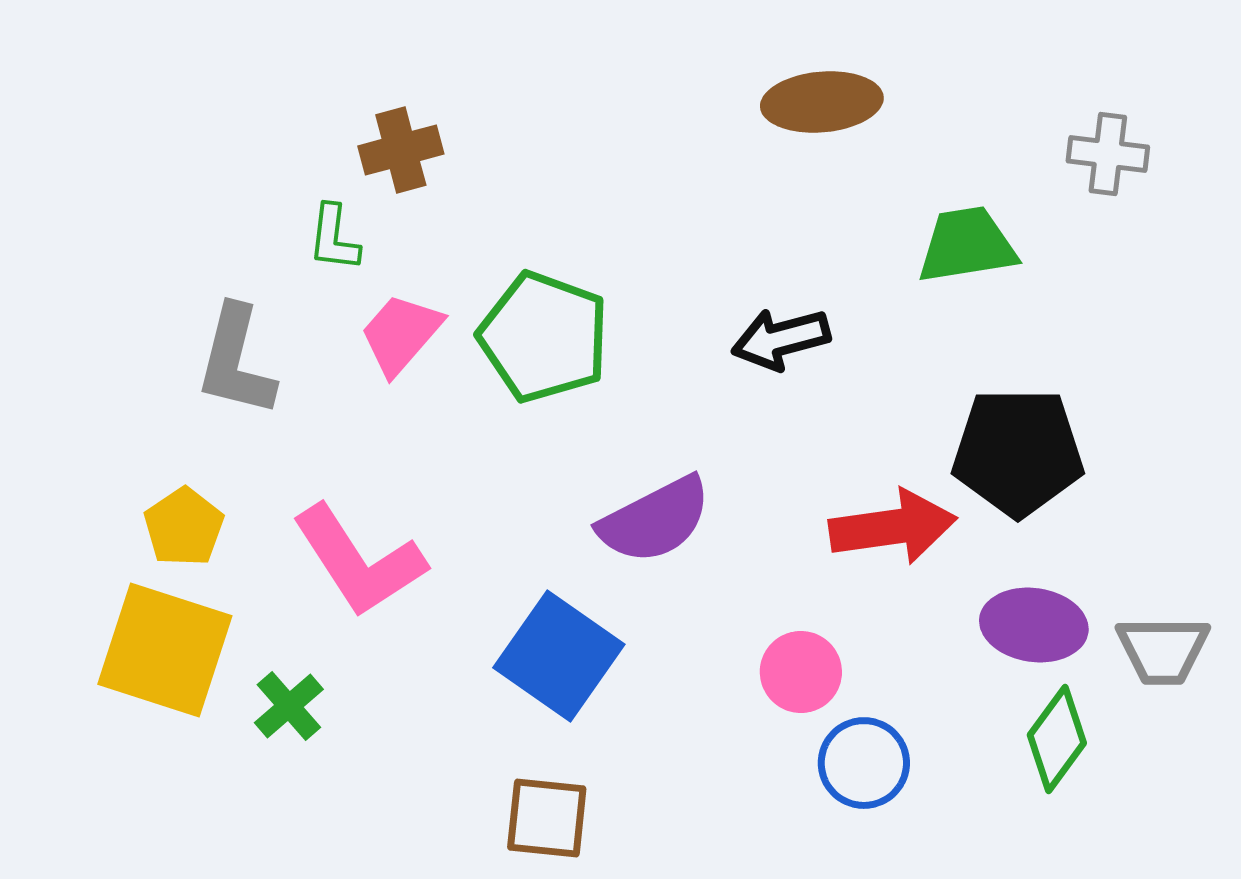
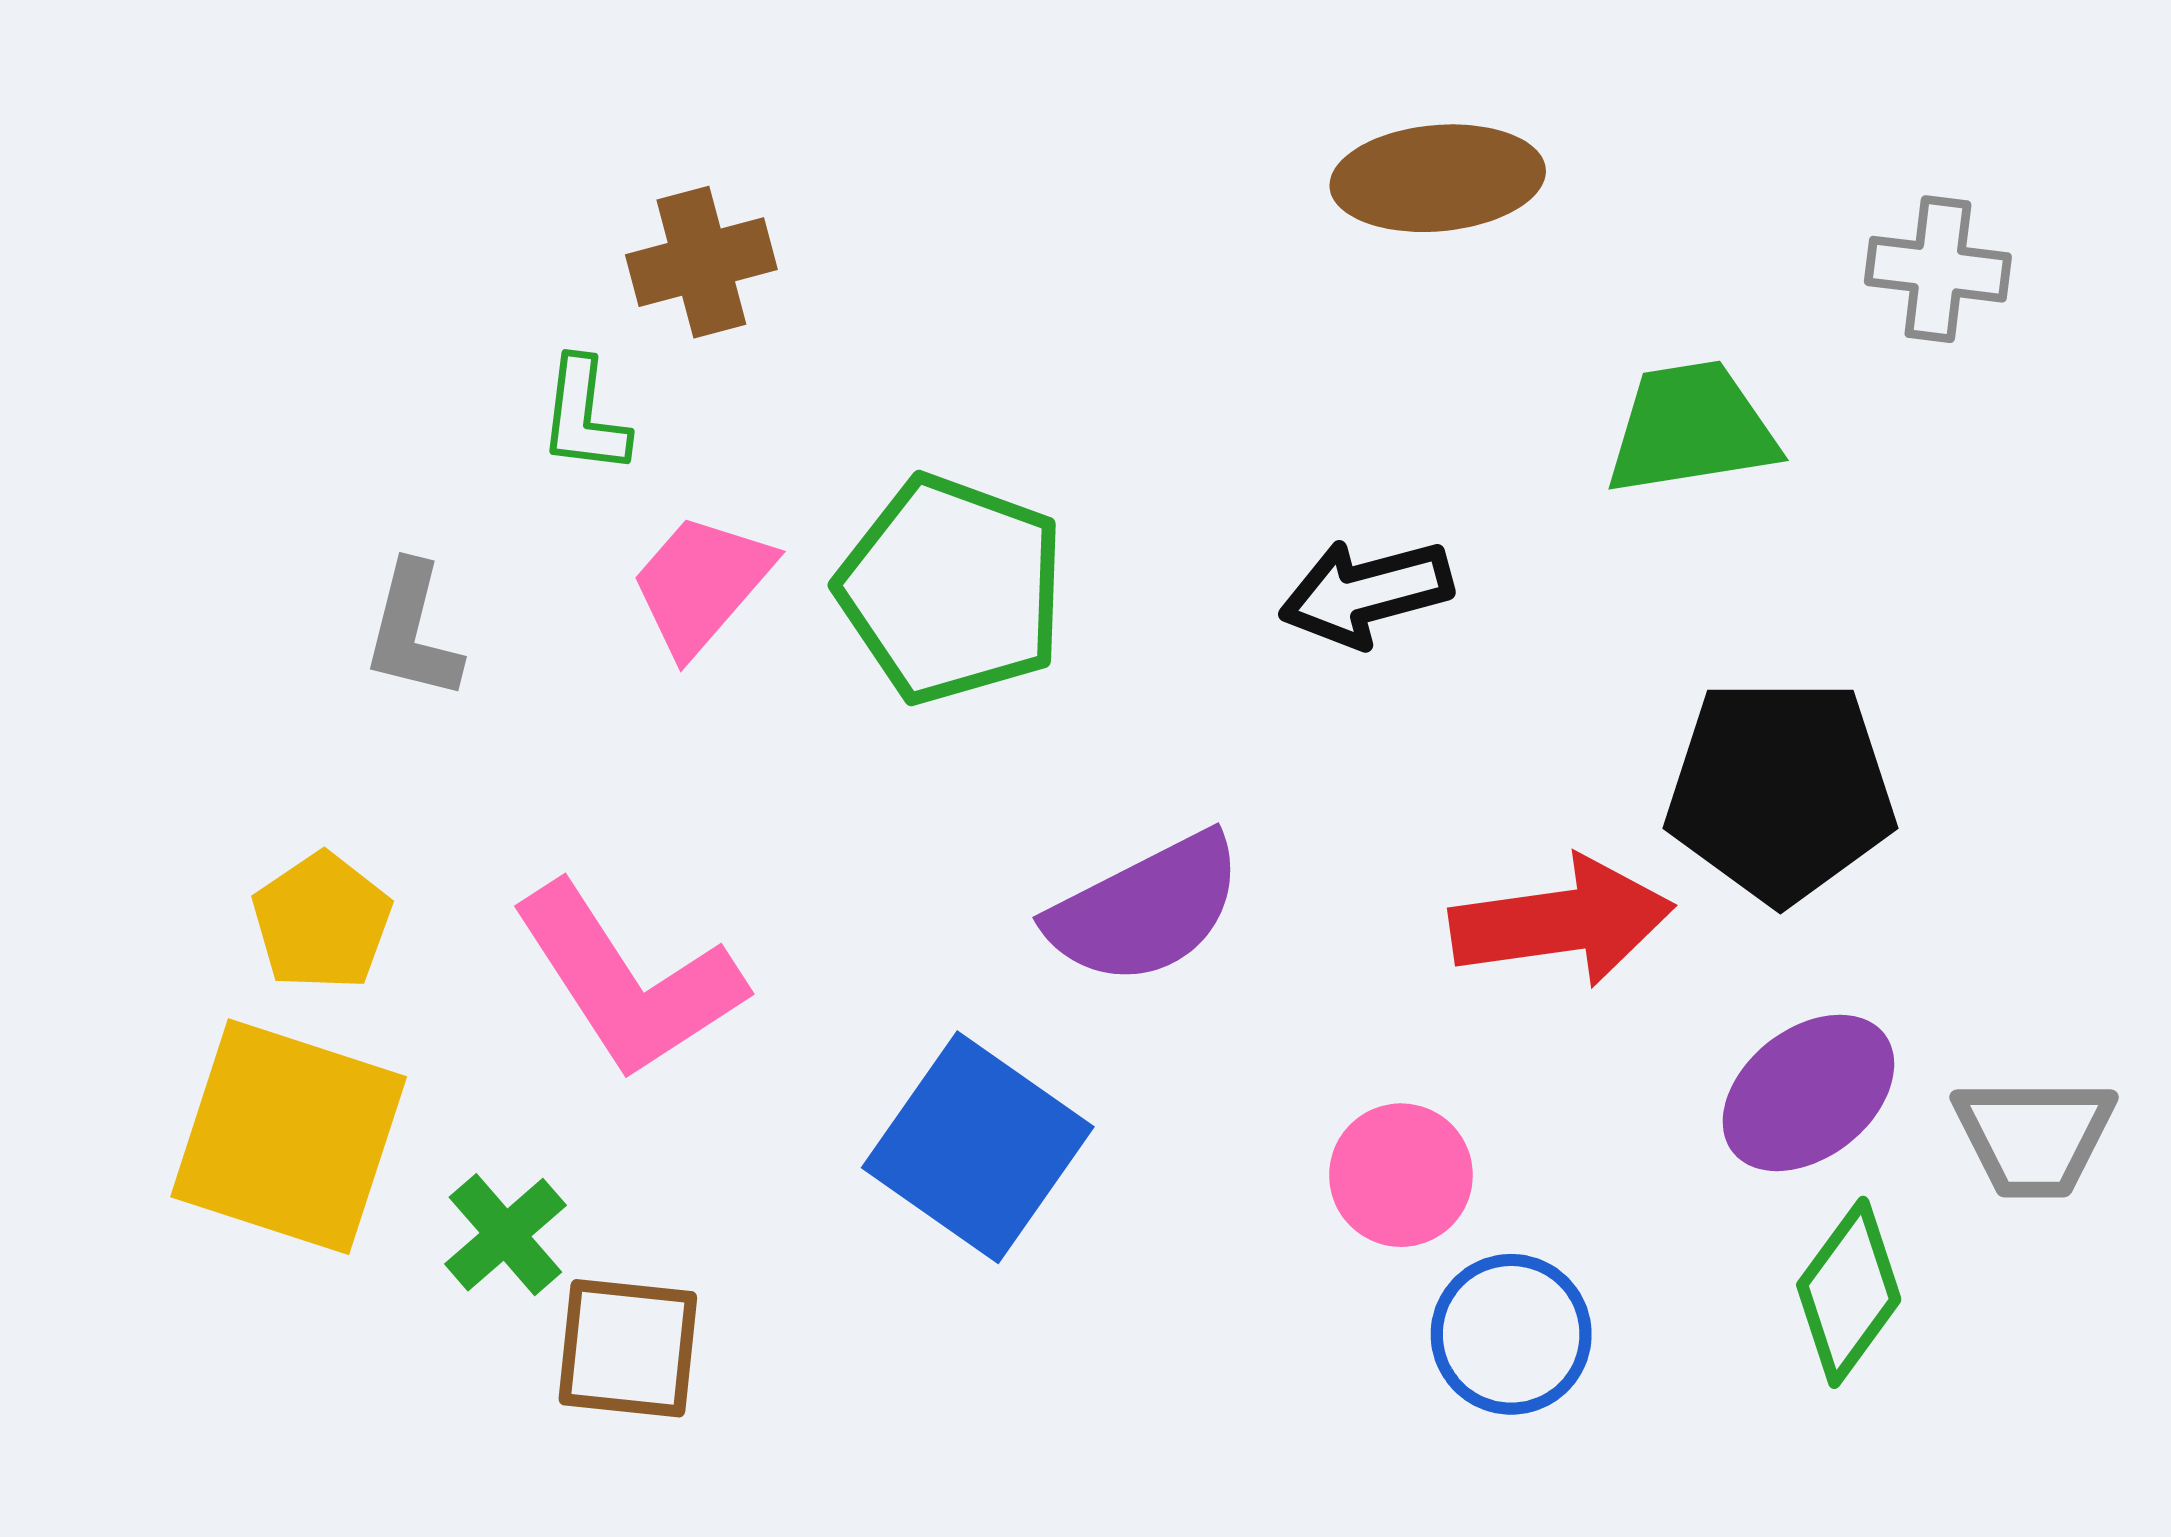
gray L-shape: (236, 361) -> (413, 631), size x0.7
purple ellipse: (1034, 625) -> (1808, 1093), turned -46
brown square: (547, 818) -> (628, 1348), moved

